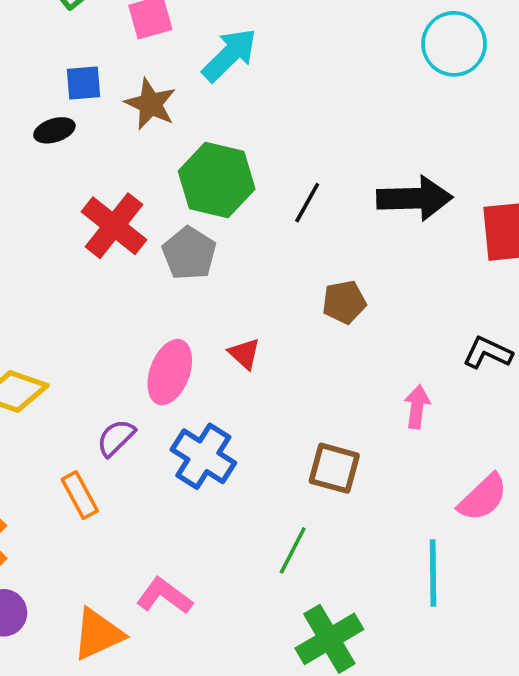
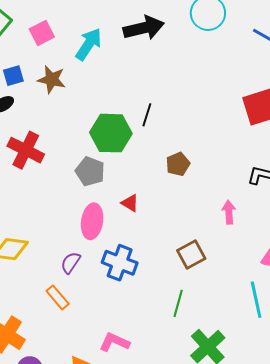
green hexagon: (217, 180) -> (111, 133), moved
black arrow: (415, 198) -> (144, 28), moved
red cross: (114, 226) -> (26, 150), moved
gray pentagon: (189, 253) -> (90, 171), moved
brown square: (334, 468) -> (191, 254), turned -32

